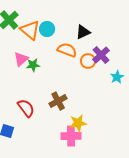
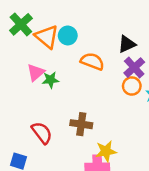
black triangle: (83, 32) -> (127, 44), moved
orange circle: (88, 61) -> (132, 86), moved
brown cross: (58, 101) -> (81, 124), turned 36

